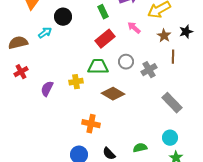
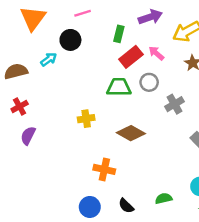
green rectangle: (103, 12) -> (119, 34), turned 40
red rectangle: (105, 39) -> (131, 57), moved
gray circle: (126, 62) -> (149, 82), moved
green trapezoid: (98, 67) -> (119, 87), moved
purple semicircle: (47, 89) -> (28, 136), moved

